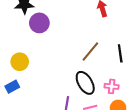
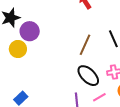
yellow circle: (20, 62) -> (18, 49), moved

